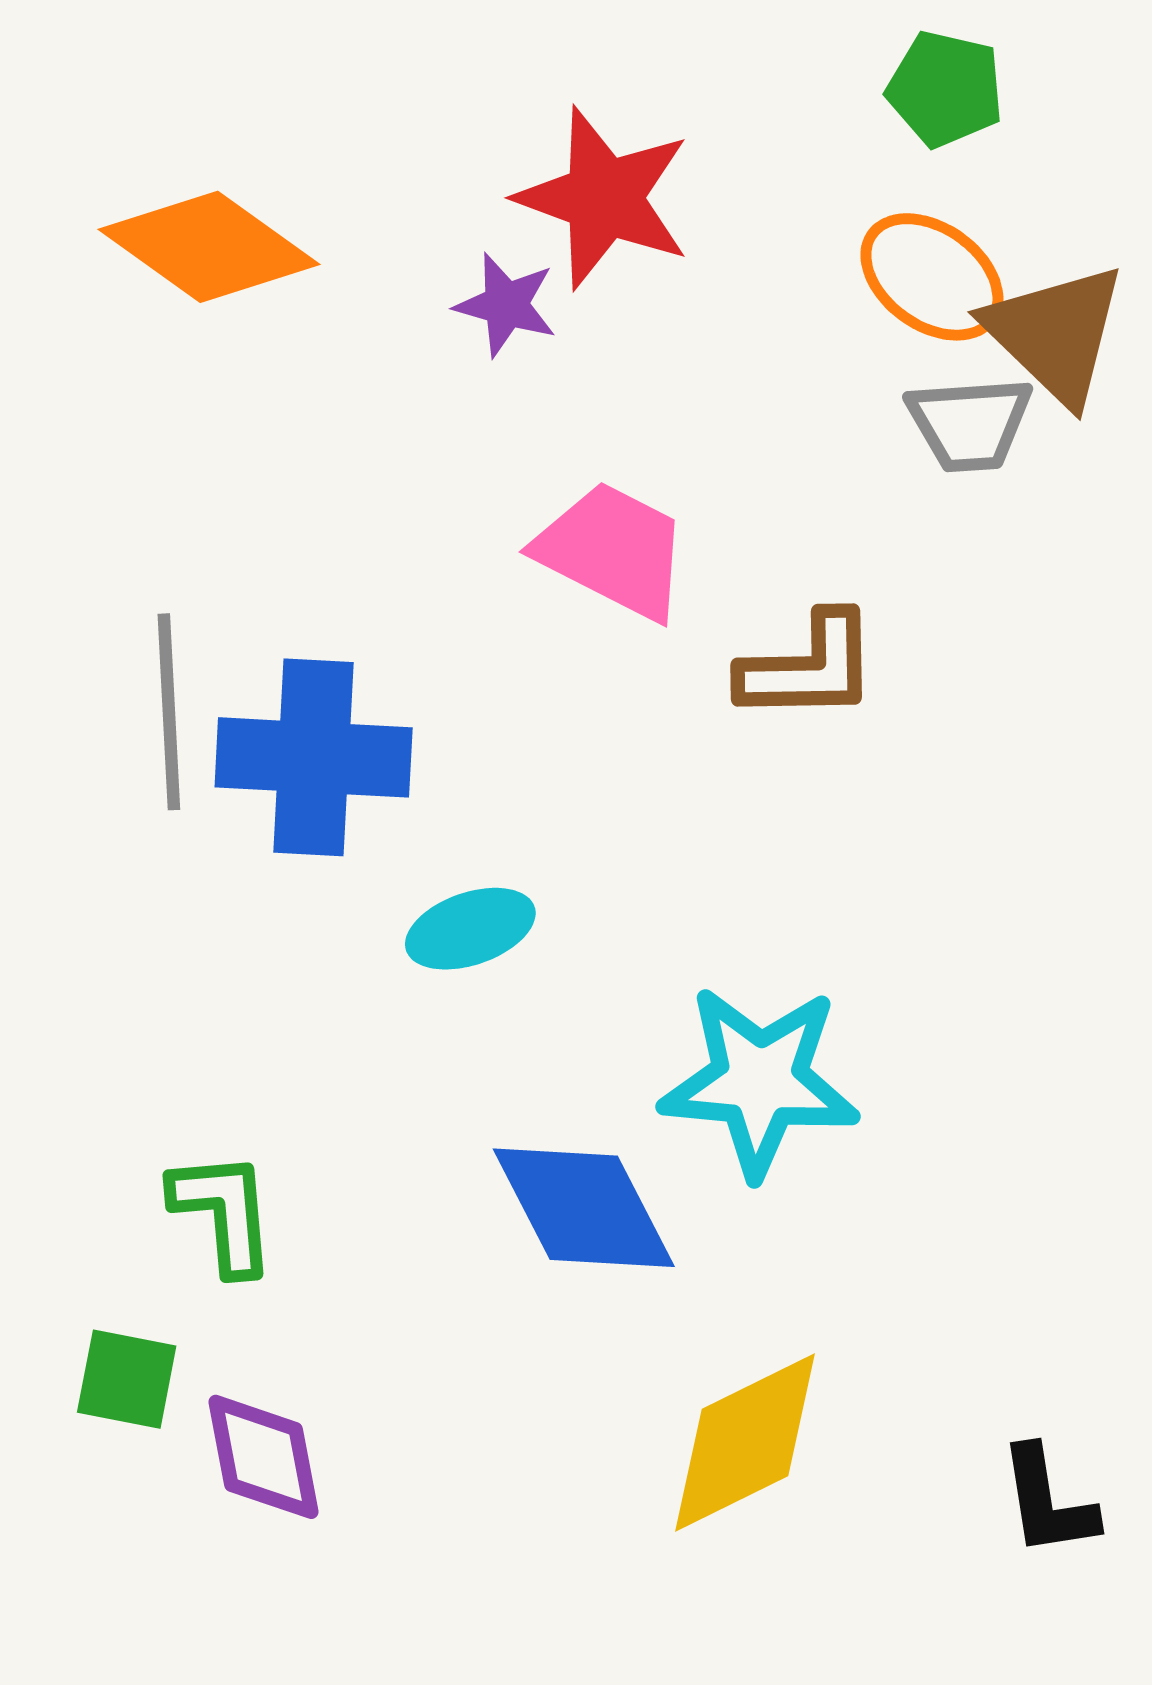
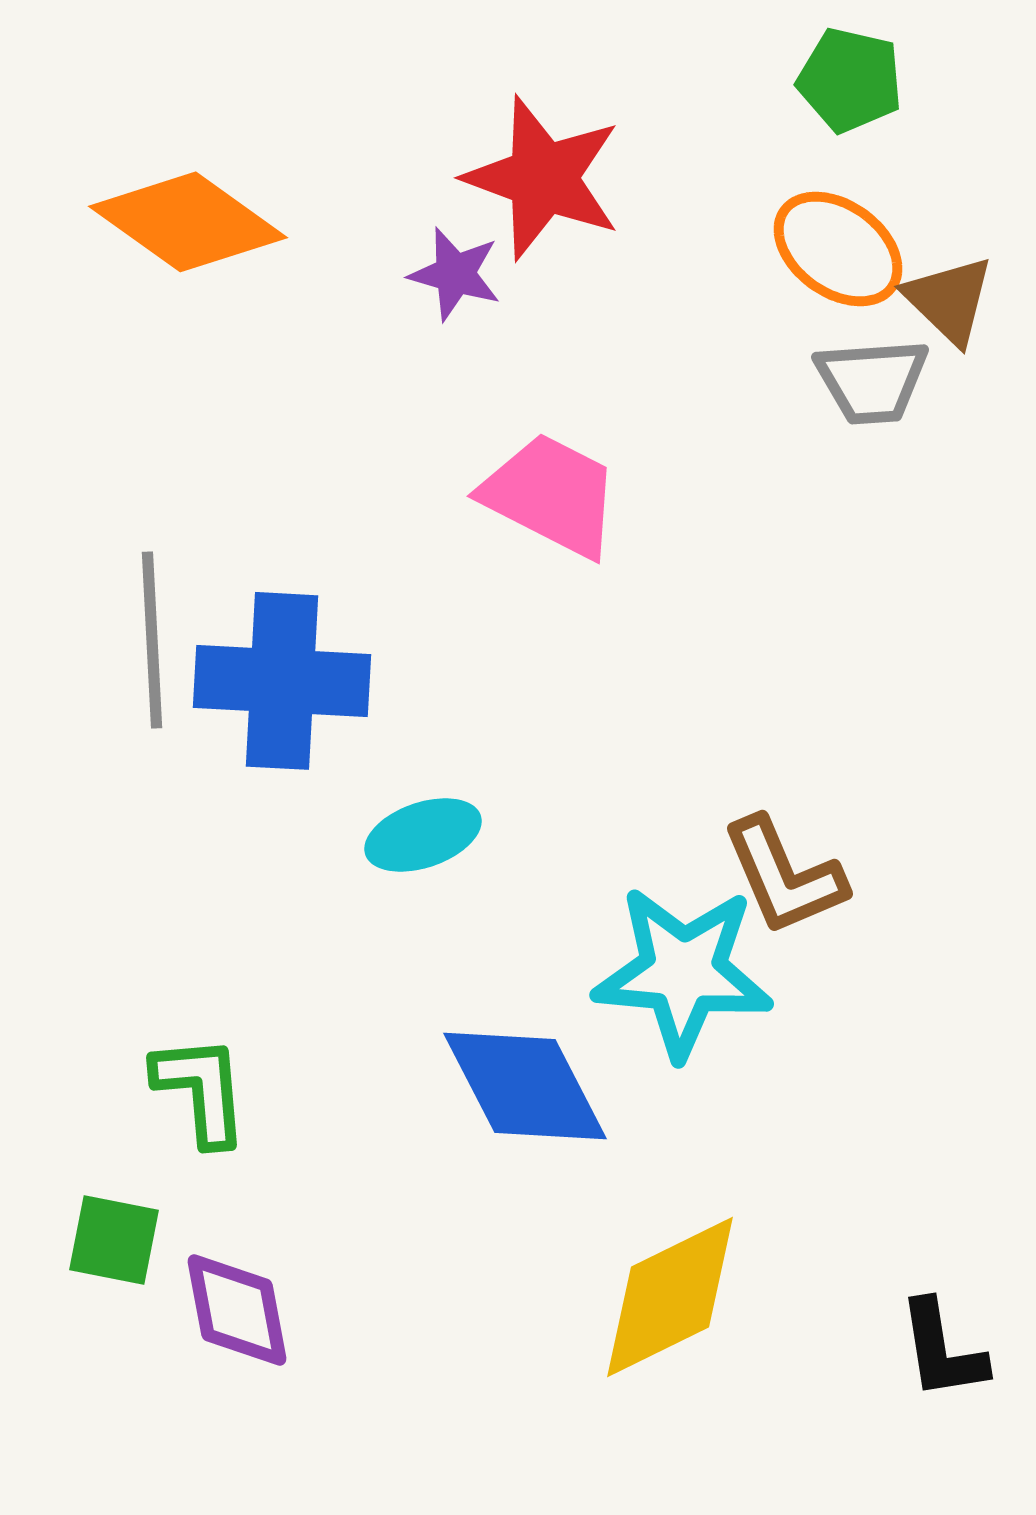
brown triangle: (1055, 334) -> (949, 300), size x0.7
brown L-shape: (808, 667) -> (784, 876), moved, turned 68

